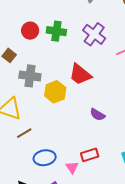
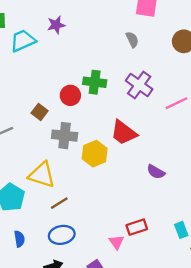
red circle: (30, 31) -> (70, 95), moved
purple semicircle: (97, 115) -> (156, 172), moved
blue ellipse: (45, 158) -> (62, 235), moved

